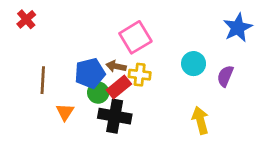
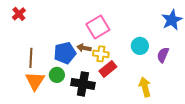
red rectangle: (119, 87) -> (108, 69), moved
green circle: (98, 93) -> (57, 75), moved
orange triangle: (65, 112) -> (35, 81), moved, size x1.5

